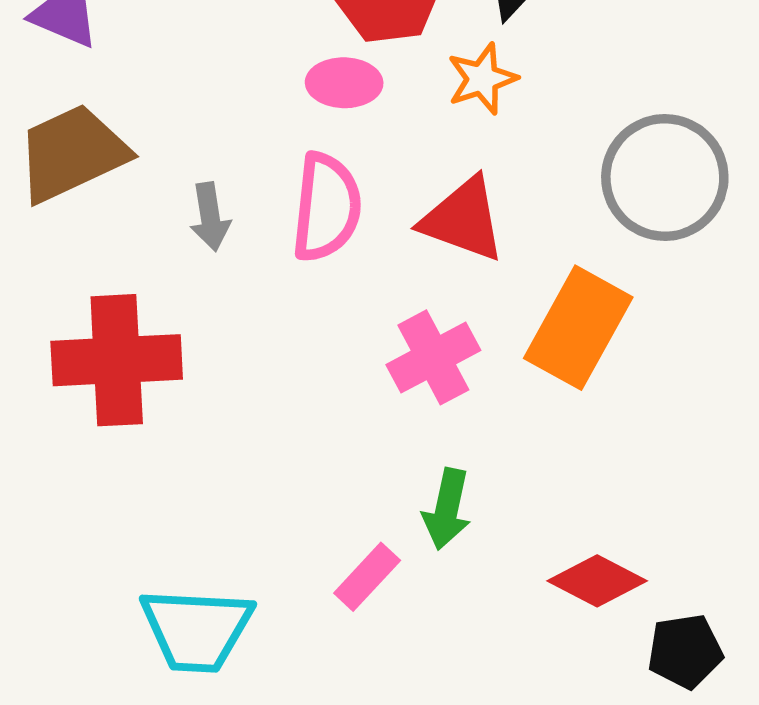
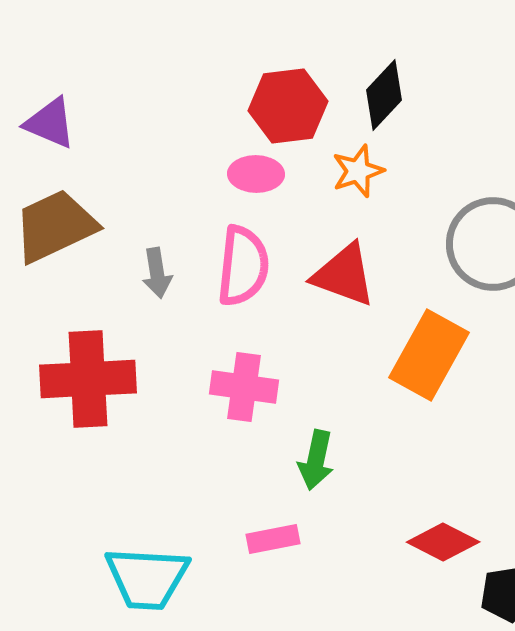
pink cross: (433, 357) -> (244, 387), moved, turned 36
green arrow: (447, 509) -> (316, 460), moved
pink rectangle: (367, 577) -> (273, 539), turned 36

